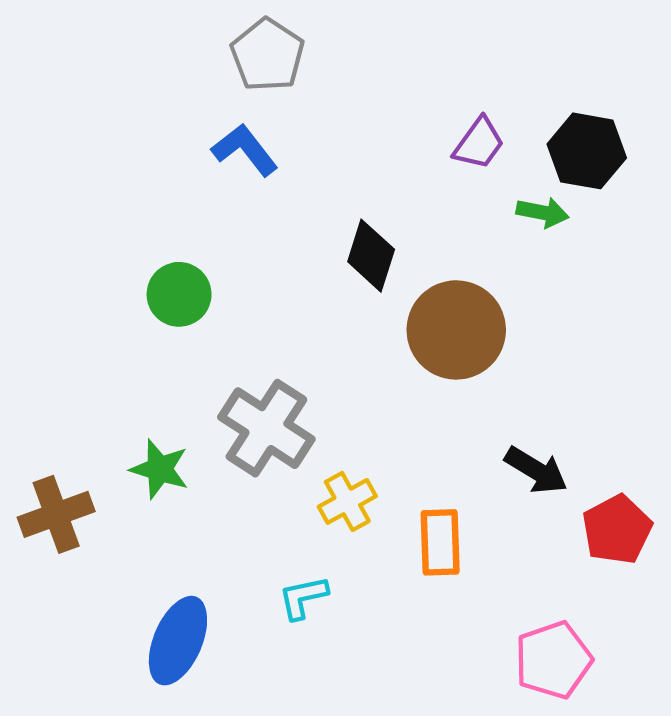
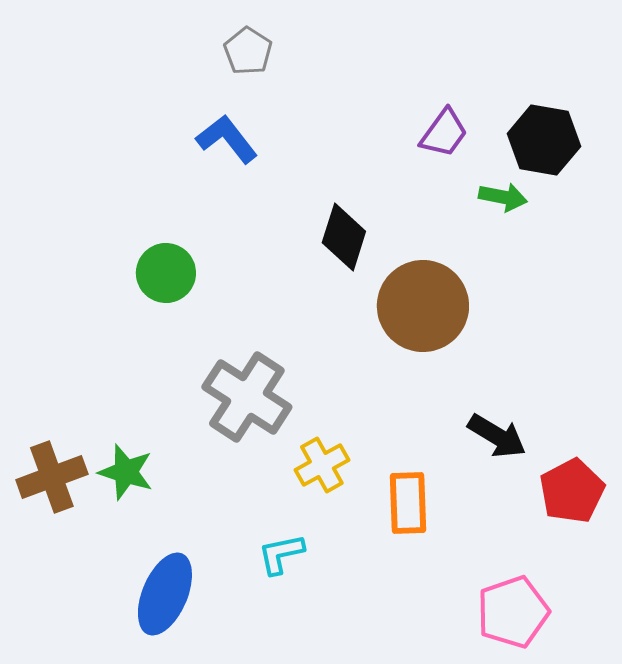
gray pentagon: (267, 55) -> (248, 51), size x0.7
green star: (160, 469) -> (126, 472), moved

